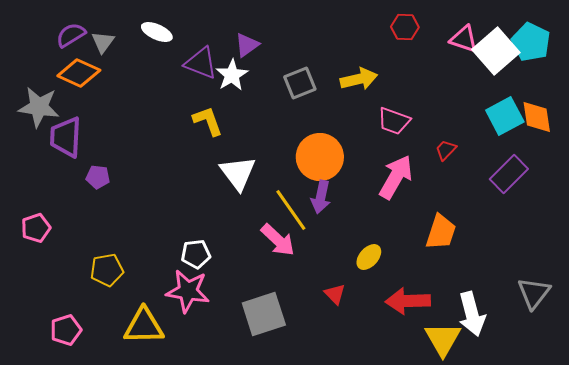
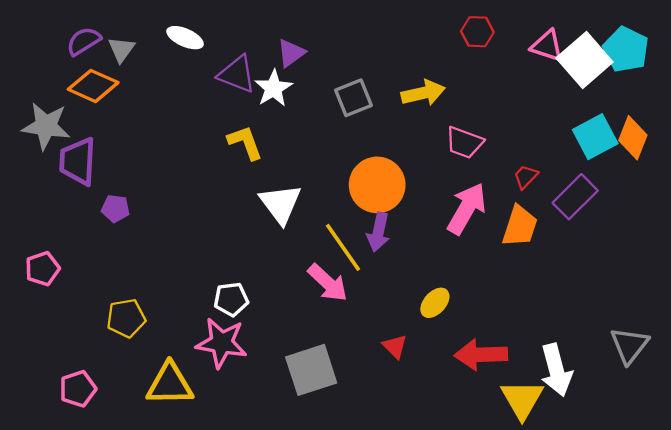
orange diamond: (537, 117) -> (633, 138), turned 30
purple rectangle: (509, 174) -> (575, 197), moved
orange trapezoid: (441, 232) -> (520, 226), moved

